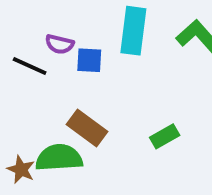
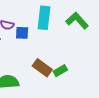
brown rectangle: (87, 128) -> (42, 68), moved

